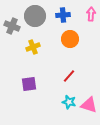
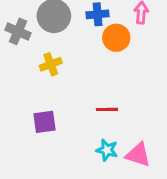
orange circle: (70, 39) -> (116, 38), moved
red line: (69, 76) -> (107, 109), turned 48

